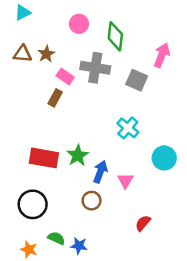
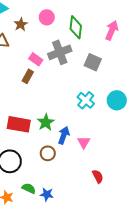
brown star: (46, 54) -> (21, 24), moved
pink arrow: (162, 55) -> (112, 30), moved
gray cross: (95, 68) -> (60, 52), turned -30
cyan circle: (164, 158) -> (117, 100), moved
brown circle: (92, 201) -> (48, 153), moved
red semicircle: (143, 223) -> (98, 176), turned 112

